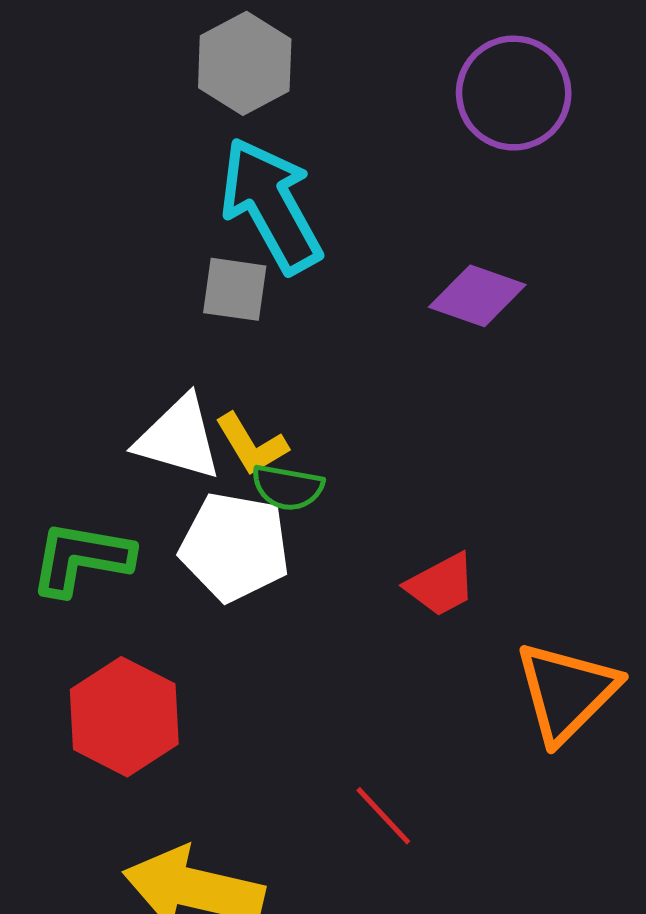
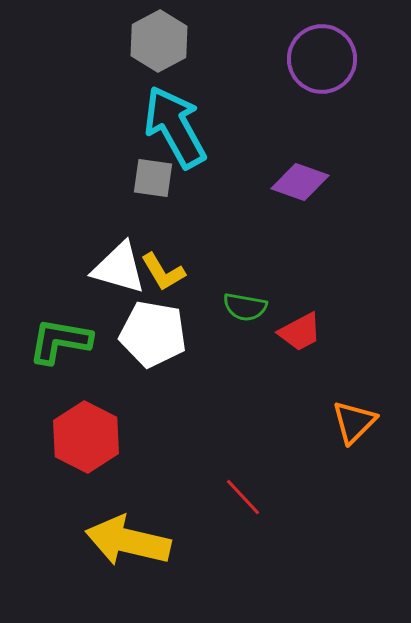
green semicircle: (288, 487) -> (245, 307), moved
red trapezoid: (441, 585) -> (300, 332), moved
orange triangle: (566, 692) -> (354, 422), size x0.7

